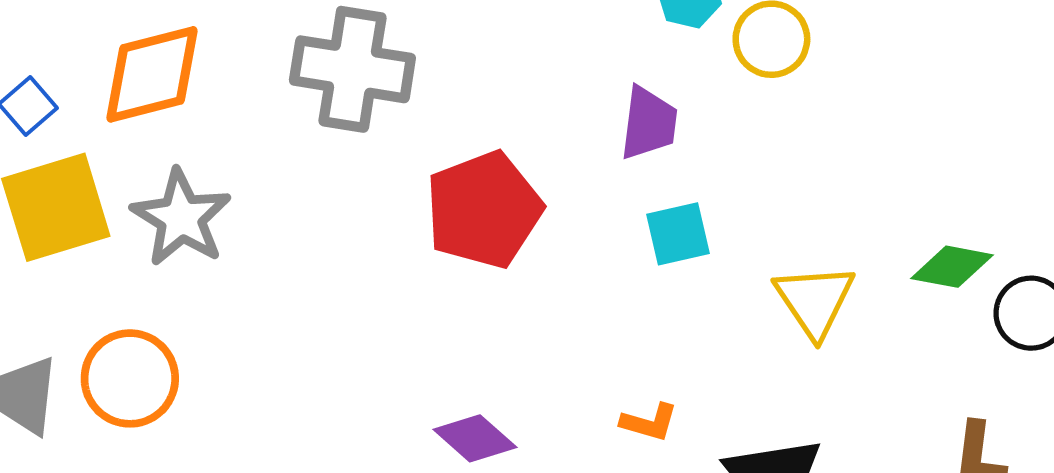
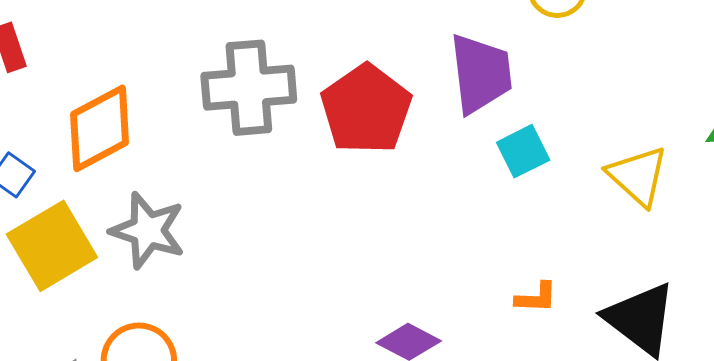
purple trapezoid: (649, 123) -> (481, 74), size x1.4
red pentagon: (484, 210) -> (366, 109), moved

